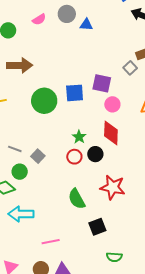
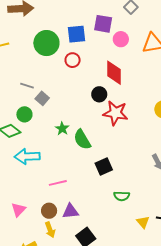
pink circle: (112, 104) -> (121, 39), moved
green star: (79, 137) -> (62, 129), moved
gray line: (15, 149) -> (27, 86), moved
red circle: (74, 157) -> (73, 60), moved
red star: (113, 187) -> (115, 113), moved

